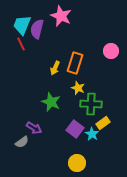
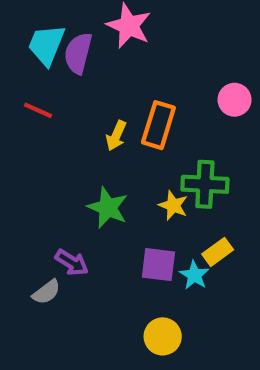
red line: (21, 44) -> (38, 110), moved, turned -40
yellow star: (78, 88) -> (173, 205), moved
green cross: (91, 104) -> (205, 184), moved
purple square: (75, 129) -> (158, 265), turned -30

